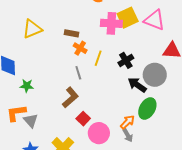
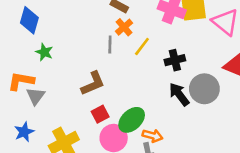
gray line: (78, 73) -> (110, 45), moved
green ellipse: (147, 109) -> (132, 120), moved
orange arrow: (127, 122) -> (153, 136), turned 42

